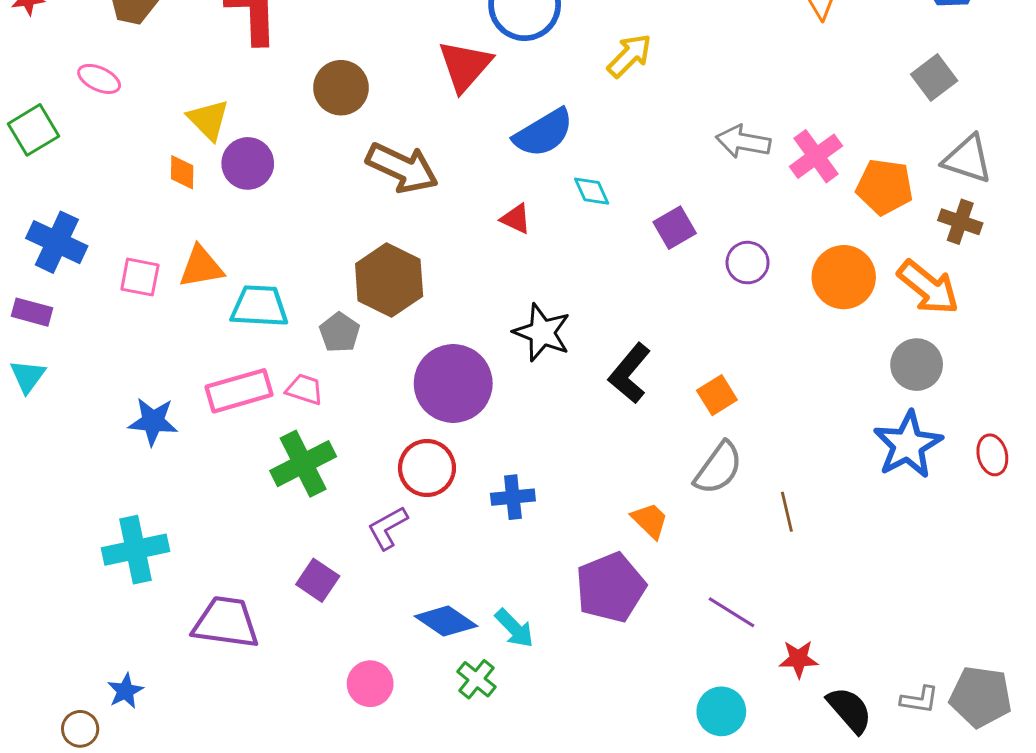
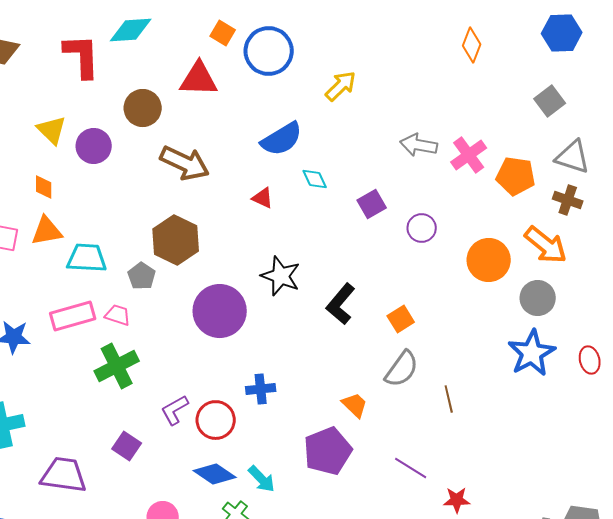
red triangle: (465, 66) -> (199, 79), moved, turned 51
purple circle: (248, 163) -> (94, 146), moved
orange diamond: (182, 172) -> (44, 187), moved
orange circle: (844, 277) -> (489, 260), moved
red circle: (427, 468) -> (216, 420), moved

